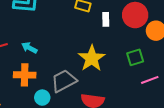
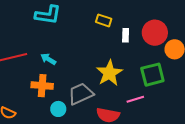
green square: (135, 57) -> (152, 75), size x1.4
pink line: (150, 80) -> (135, 99), moved

